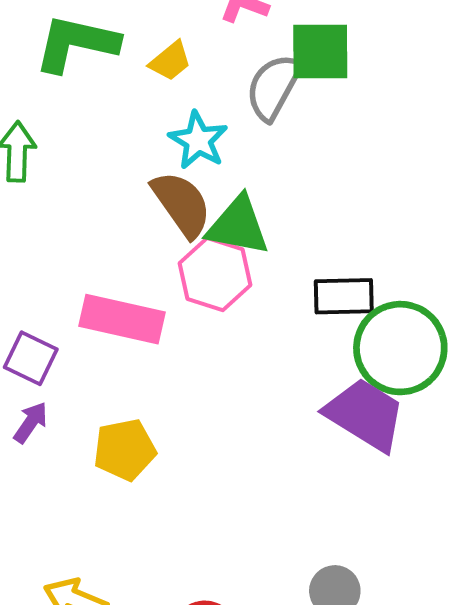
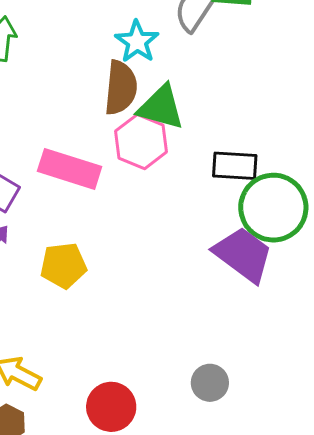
brown semicircle: (182, 204) -> (121, 88), turned 36

